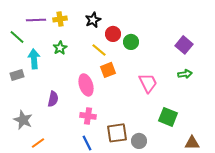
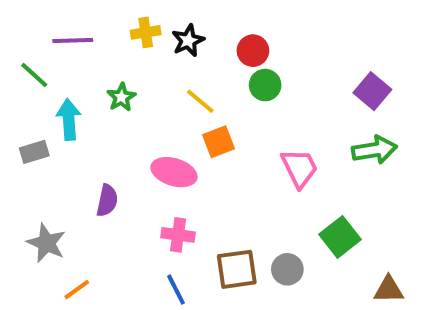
yellow cross: (60, 19) -> (146, 32), moved
red circle: (113, 34) -> (253, 51), moved
green arrow: (185, 74) -> (374, 150), size x1.5
pink ellipse: (86, 85) -> (174, 172), turned -55
green square: (168, 117) -> (340, 237), turned 30
gray circle: (139, 141) -> (287, 269), moved

